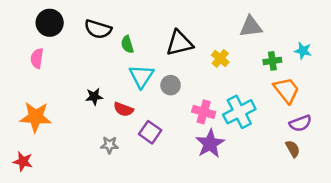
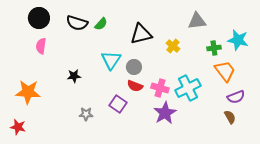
green semicircle: (127, 44) -> (101, 24), moved, turned -120
cyan star: (303, 51) -> (238, 40), size x1.5
pink semicircle: (37, 58) -> (41, 46), moved
red semicircle: (123, 109) -> (135, 86), moved

